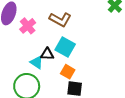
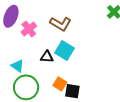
cyan triangle: (37, 62) -> (17, 66), moved
orange square: (68, 72) -> (60, 84), moved

